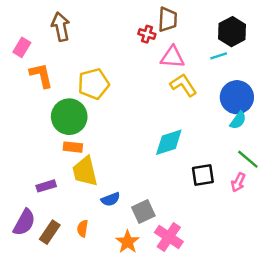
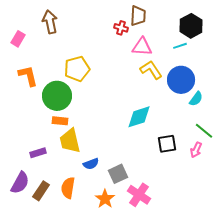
orange L-shape: (41, 75) -> (28, 76), moved
blue circle: (237, 97) -> (181, 80), moved
orange semicircle: (83, 228) -> (68, 188), size x1.5

